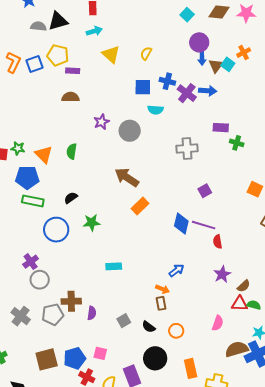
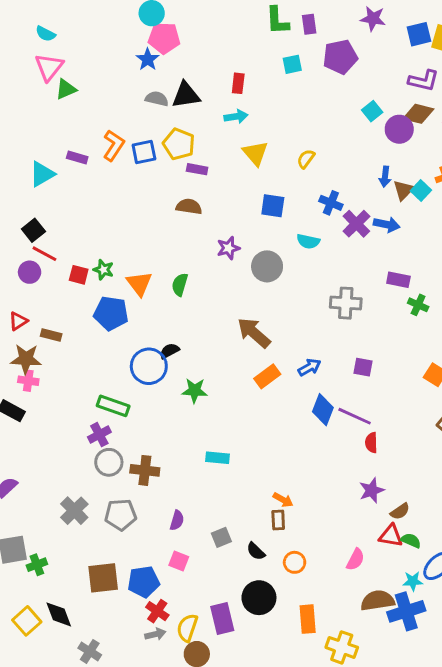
purple circle: (199, 42) -> (399, 129), moved
blue square: (143, 87) -> (273, 206), moved
purple square: (205, 191) -> (363, 367), turned 32
green rectangle: (33, 201) -> (113, 406), moved
blue circle: (56, 230) -> (149, 366), moved
blue arrow: (176, 270) -> (309, 367), moved
brown cross: (71, 301) -> (145, 470), moved
pink square: (100, 353) -> (179, 561), moved

